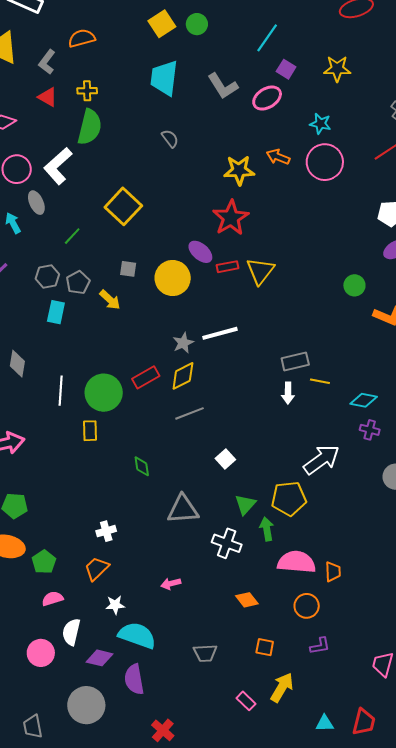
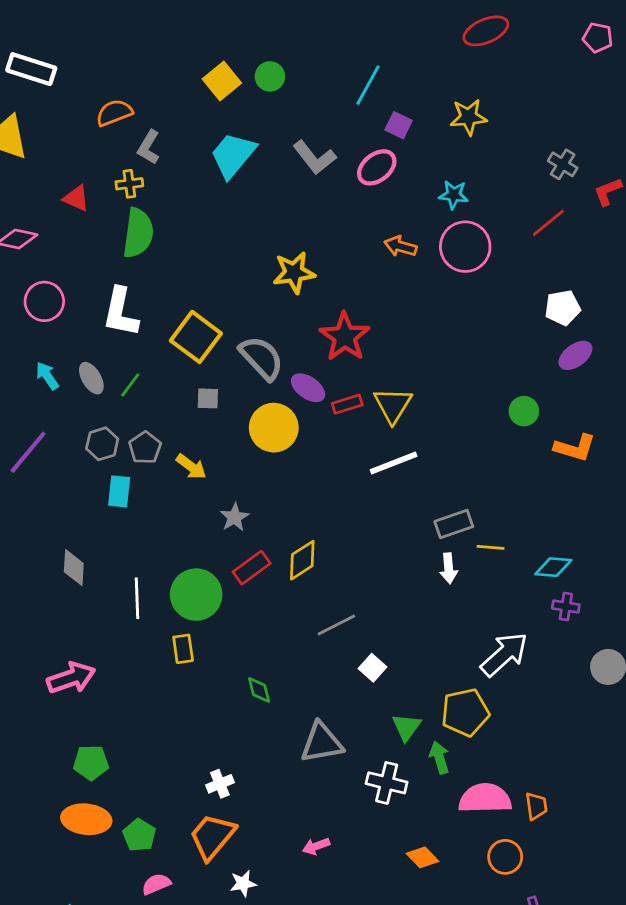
gray L-shape: (47, 62) -> (149, 147), moved
cyan trapezoid: (164, 78) -> (233, 155), turned 39
gray semicircle: (170, 139) -> (261, 358), moved, size x1.8
white L-shape: (58, 166) -> (121, 312), moved, turned -30
yellow star: (239, 170) -> (294, 273), moved
gray ellipse: (36, 203) -> (91, 378), moved
gray square: (128, 269) -> (208, 398), moved
white line: (220, 333) -> (394, 463), moved
gray star: (183, 343) -> (234, 517), moved
gray line: (189, 413) -> (336, 625), moved
orange trapezoid: (97, 569) -> (212, 836), size x1.4

